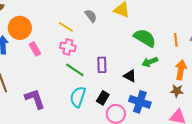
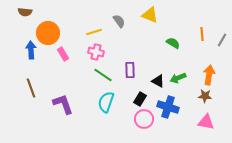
yellow line: (66, 27) -> (94, 32), turned -49
green semicircle: (145, 38) -> (173, 43), size x0.6
orange line: (176, 40) -> (202, 34), moved
green arrow: (150, 62) -> (178, 78), moved
black rectangle: (103, 98) -> (140, 99), moved

